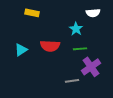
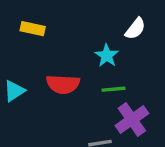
white semicircle: (93, 13) -> (135, 29), turned -48

